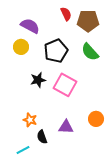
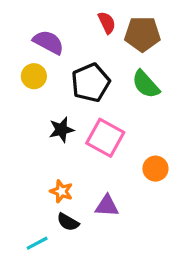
orange circle: (96, 119) -> (155, 169), moved
orange star: (30, 120) -> (61, 191), moved
black semicircle: (42, 137) -> (68, 222), turned -40

